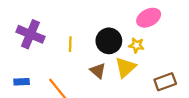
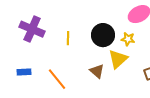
brown triangle: (98, 71) -> (97, 71), moved

